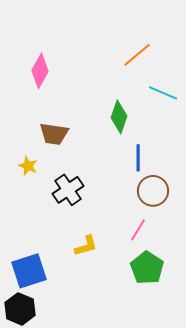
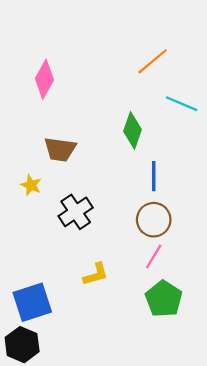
brown circle: (153, 191) -> (154, 220), moved

